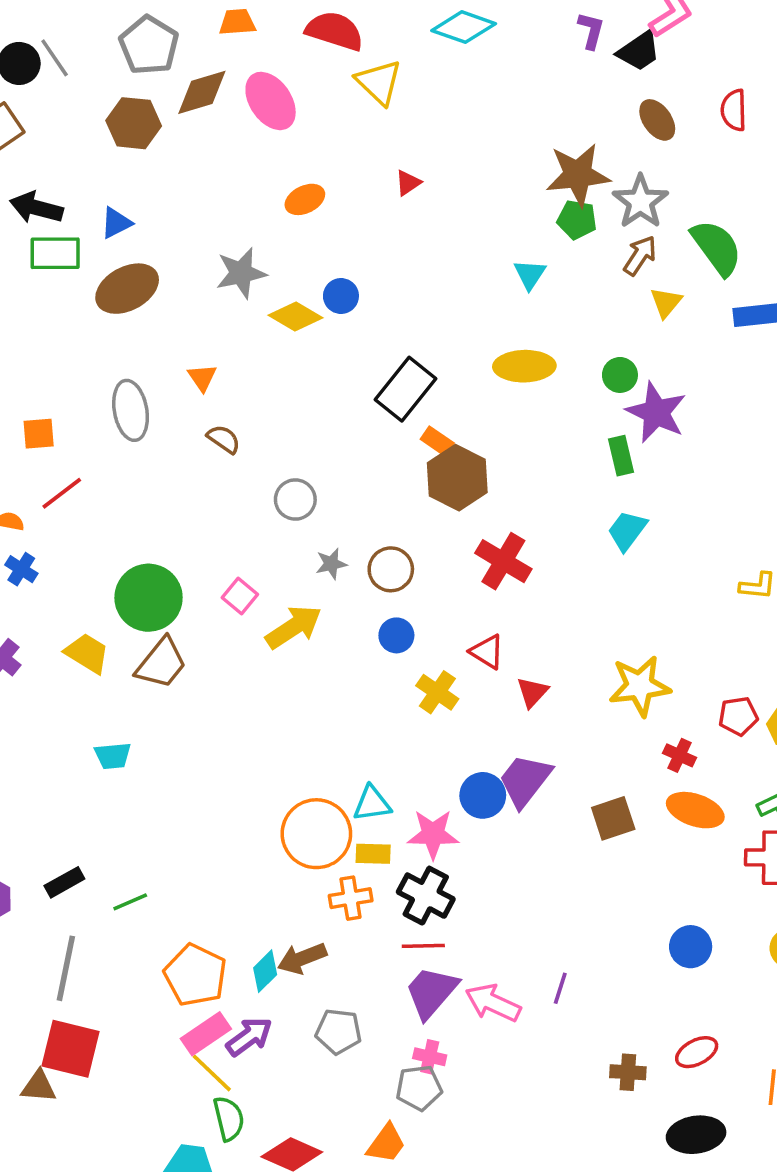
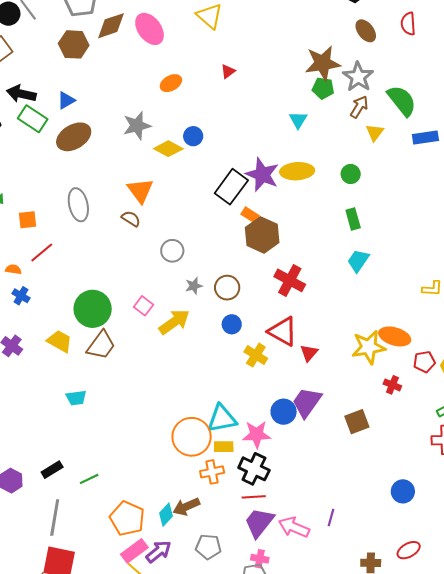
green rectangle: (55, 253) -> (33, 119), turned 36
orange triangle: (202, 378) -> (140, 191), moved, size x1.6
purple star: (656, 412) -> (262, 175), moved
red triangle: (487, 652) -> (283, 331), size x1.5
cyan triangle: (372, 804) -> (222, 419), size x1.4
orange ellipse: (695, 810) -> (395, 336), moved

